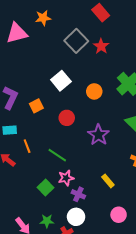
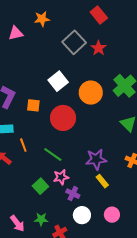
pink triangle: (17, 33) -> (16, 33), size x0.7
orange circle: (94, 91) -> (91, 93), size x1.5
orange square: (36, 106) -> (33, 105), turned 32
red circle: (67, 118) -> (63, 118), size x1.6
purple star: (98, 135) -> (96, 159), moved, turned 30
white circle: (76, 217) -> (82, 215), moved

